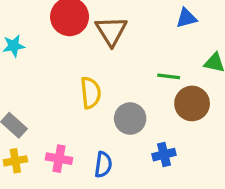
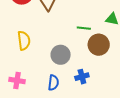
yellow semicircle: (91, 93) -> (24, 41), moved
blue semicircle: (103, 165) -> (53, 83), moved

